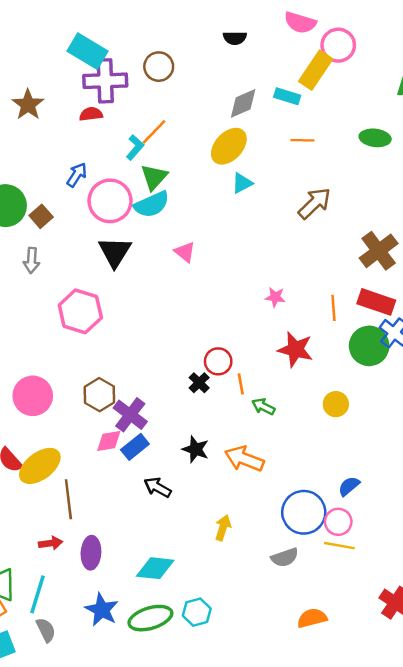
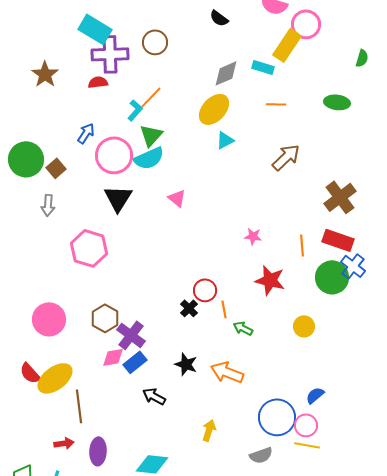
black semicircle: (235, 38) -> (219, 18), turned 36

